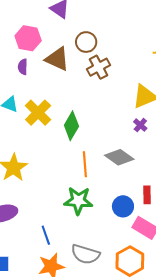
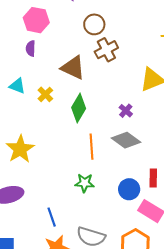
brown triangle: (57, 59) -> (73, 68), moved
yellow cross: (38, 113) -> (45, 94), size x0.6
purple cross: (140, 125) -> (126, 111), moved
green star: (78, 201) -> (85, 183), size x0.7

